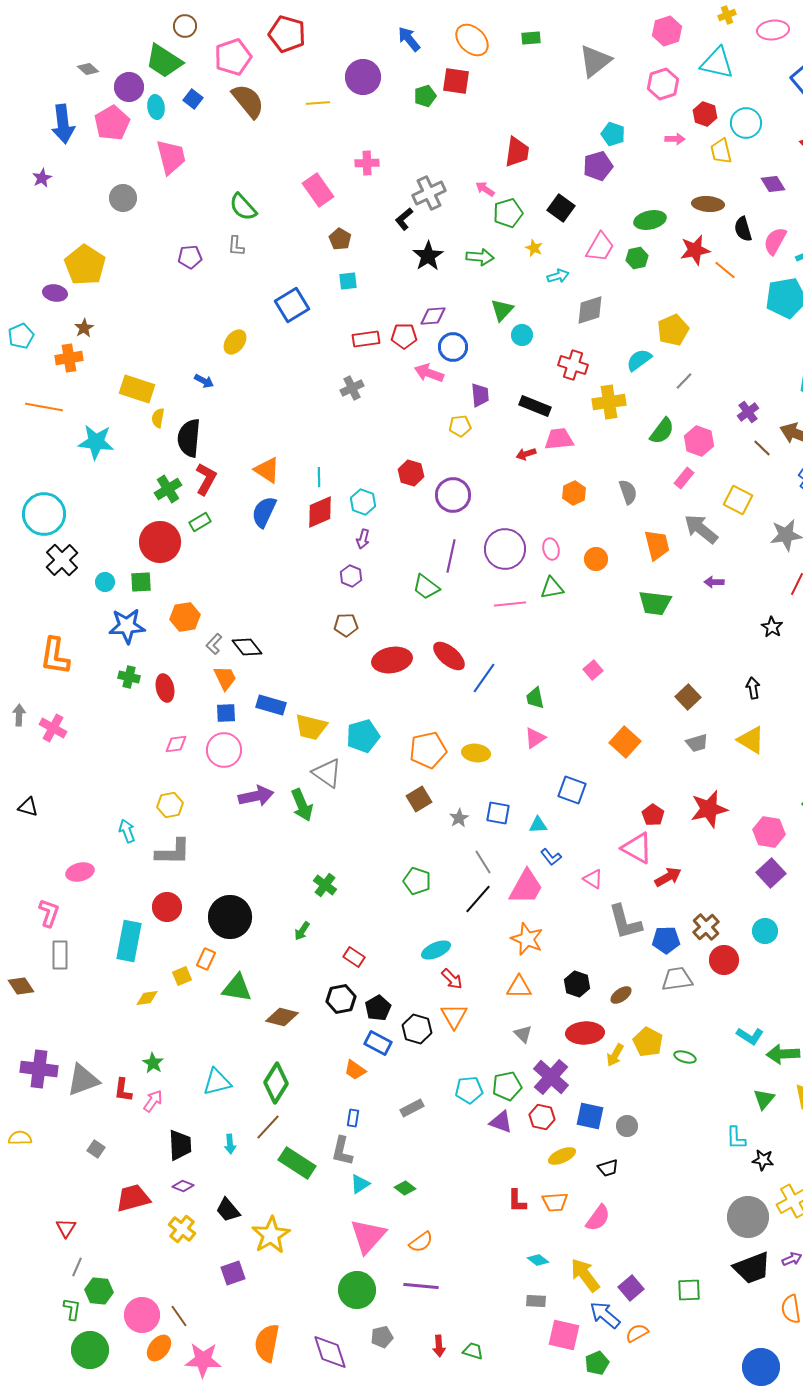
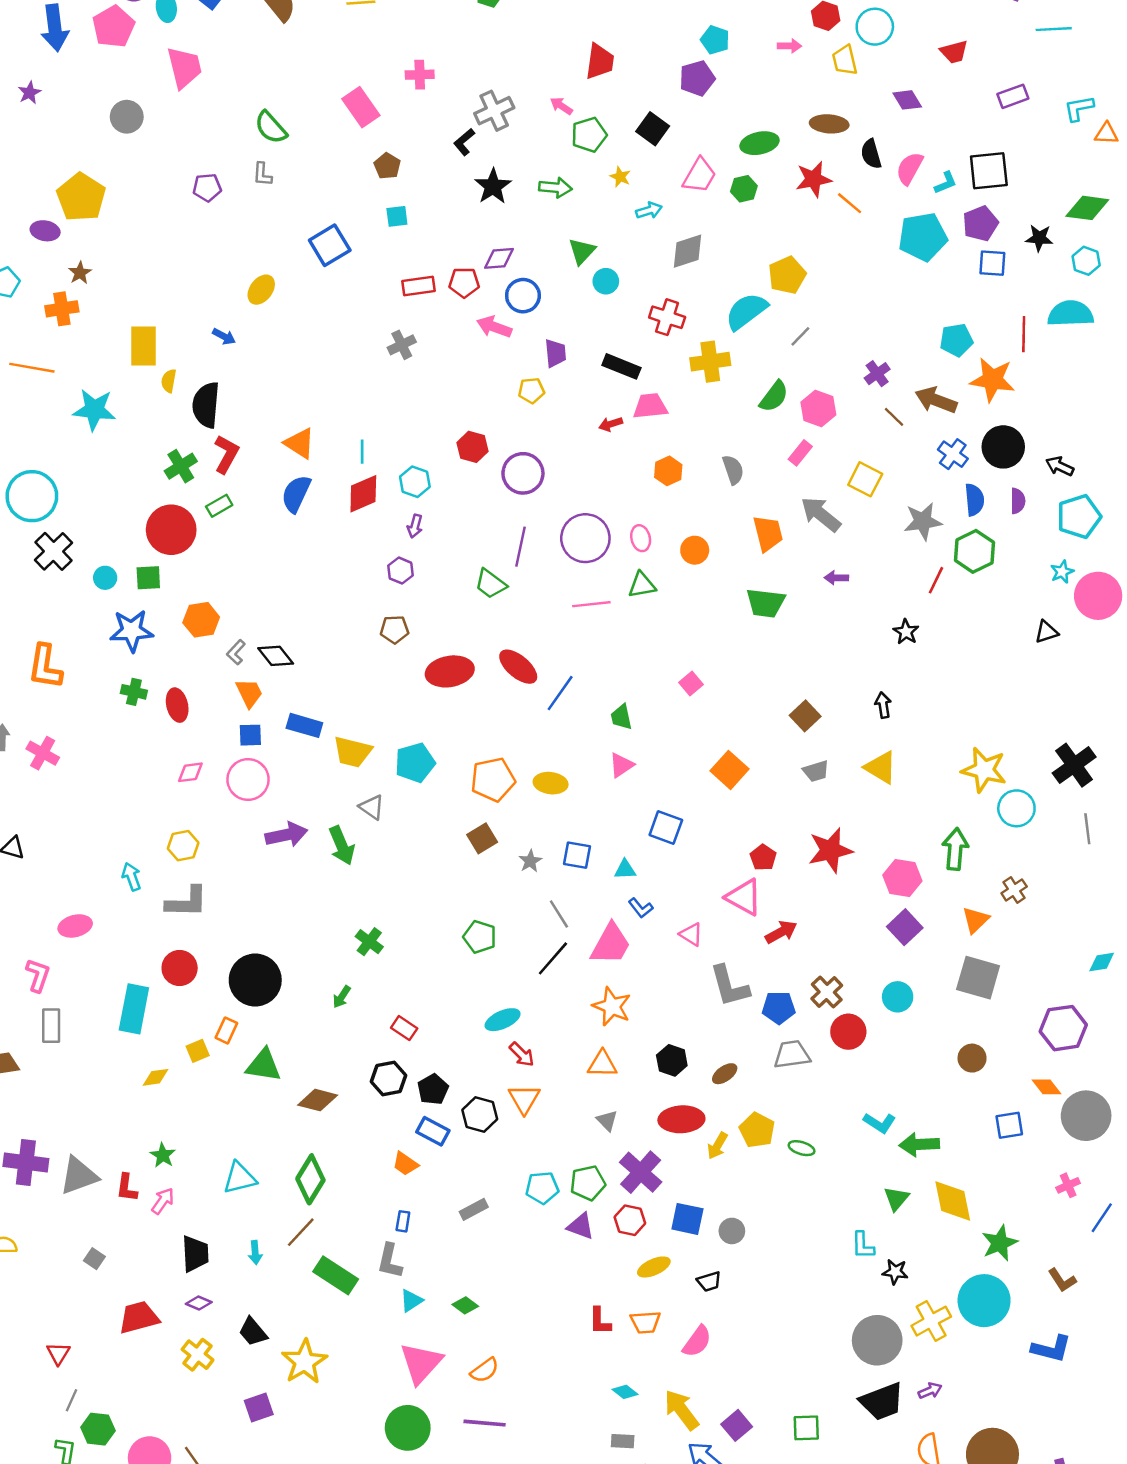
cyan semicircle: (639, 360) -> (746, 311), size x1.4
yellow rectangle: (137, 389) -> (144, 346), turned 72
gray triangle: (327, 773) -> (372, 807), size x0.7

